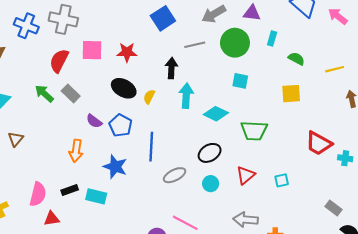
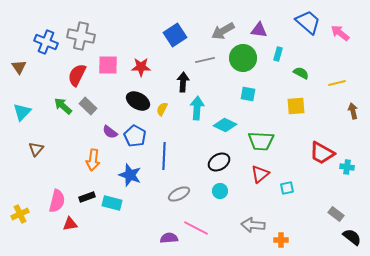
gray ellipse: (175, 175) -> (179, 194), moved
red triangle: (246, 175) -> (260, 174), moved

